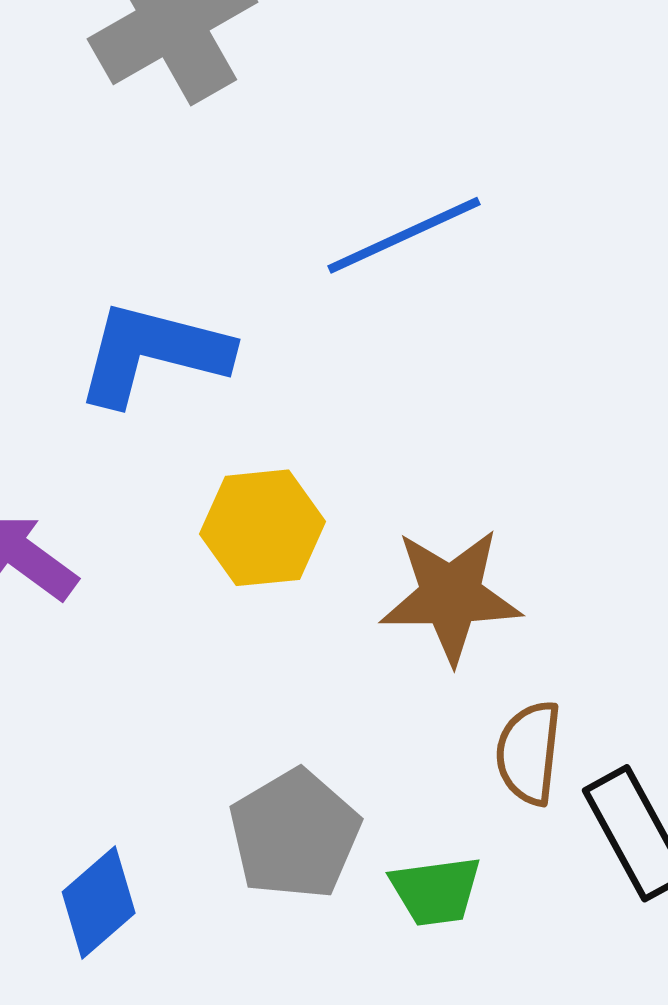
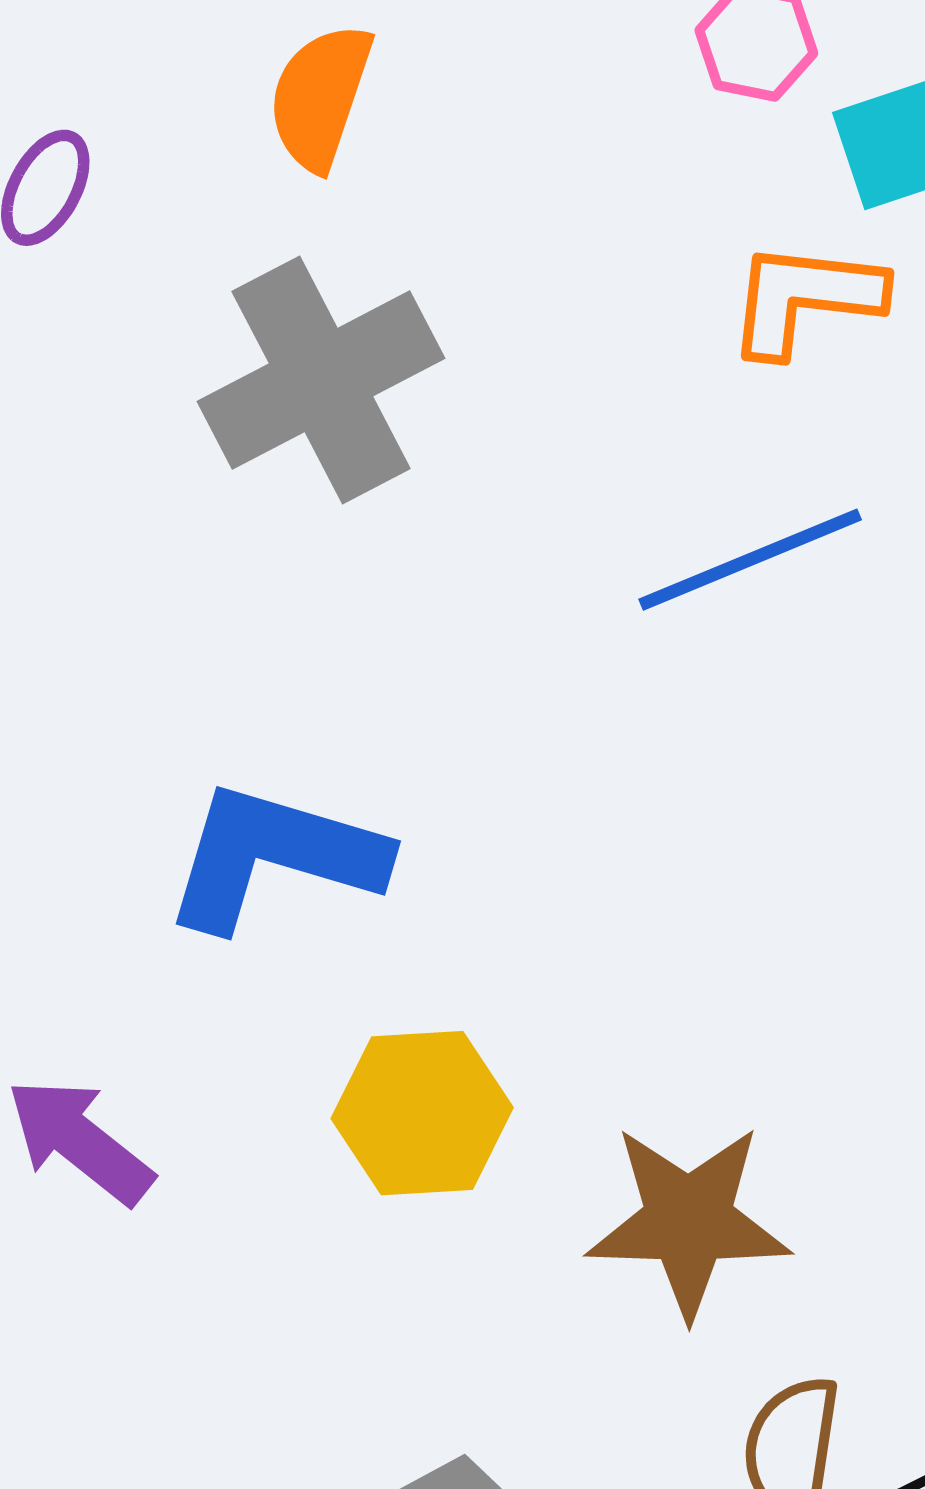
blue line: (404, 235) -> (750, 560), moved

